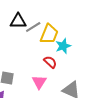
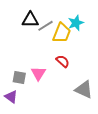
cyan star: (63, 46) -> (76, 23), moved
pink triangle: (39, 82) -> (38, 73), moved

